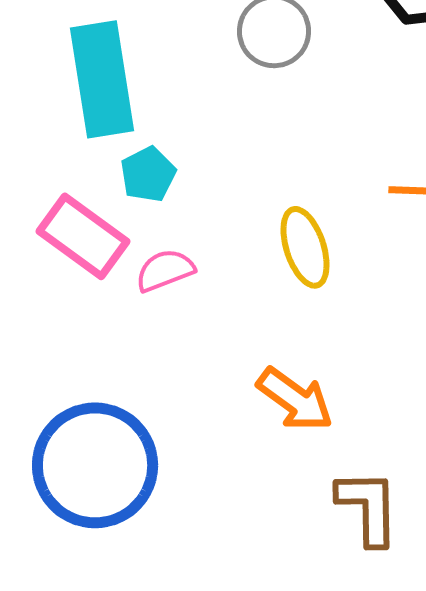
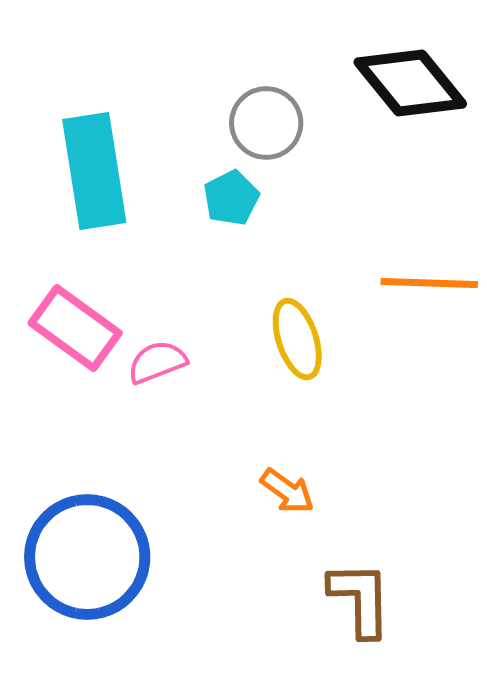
cyan pentagon: (148, 174) -> (231, 198), moved
orange arrow: (295, 399) -> (287, 491), size x0.7

